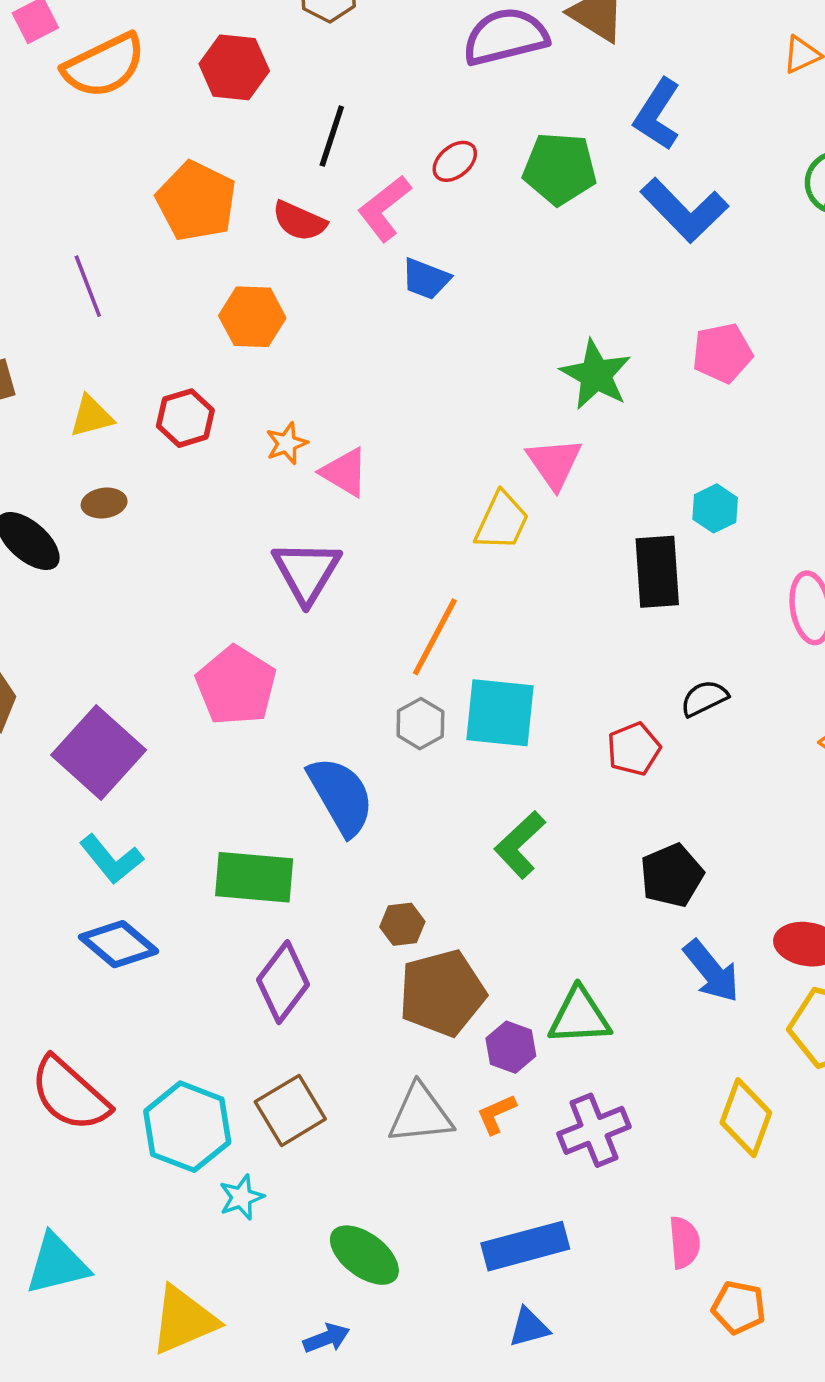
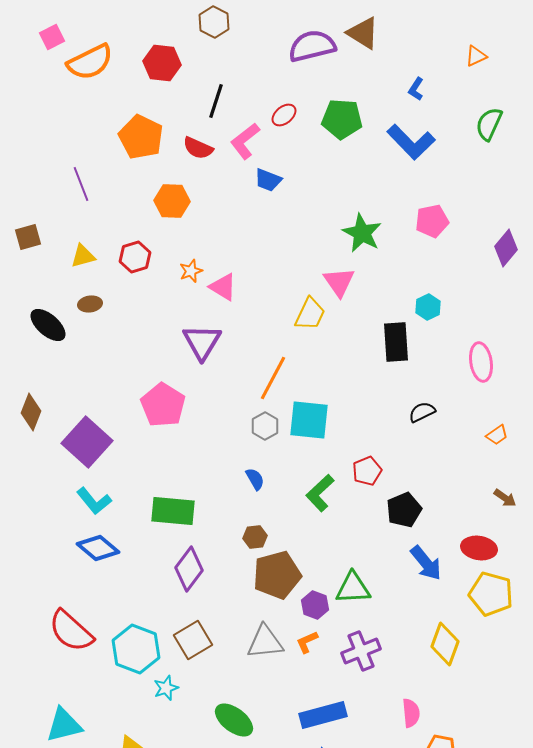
blue L-shape: (657, 114) -> (416, 89), moved, size x0.6
red pentagon: (634, 749) -> (367, 471), moved
blue semicircle: (341, 796) -> (255, 479), moved, size x0.5

